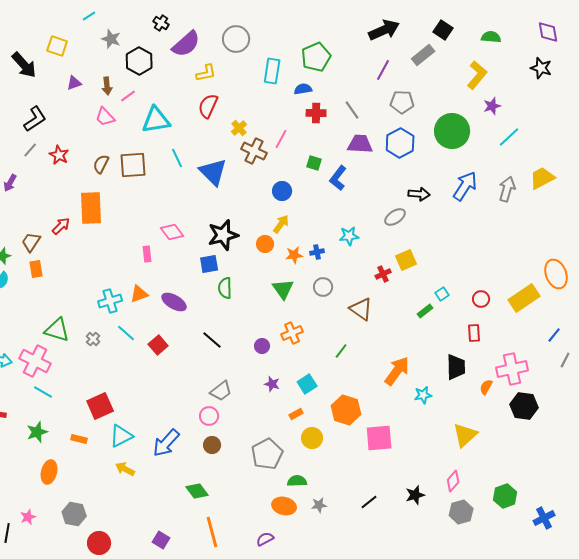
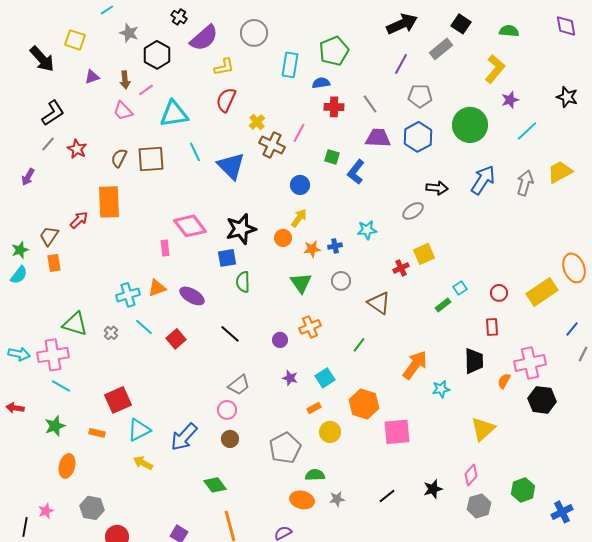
black star: (541, 68) -> (567, 97), moved
pink diamond: (172, 232) -> (190, 226), size x1.4
pink cross: (35, 361) -> (53, 355), turned -36

